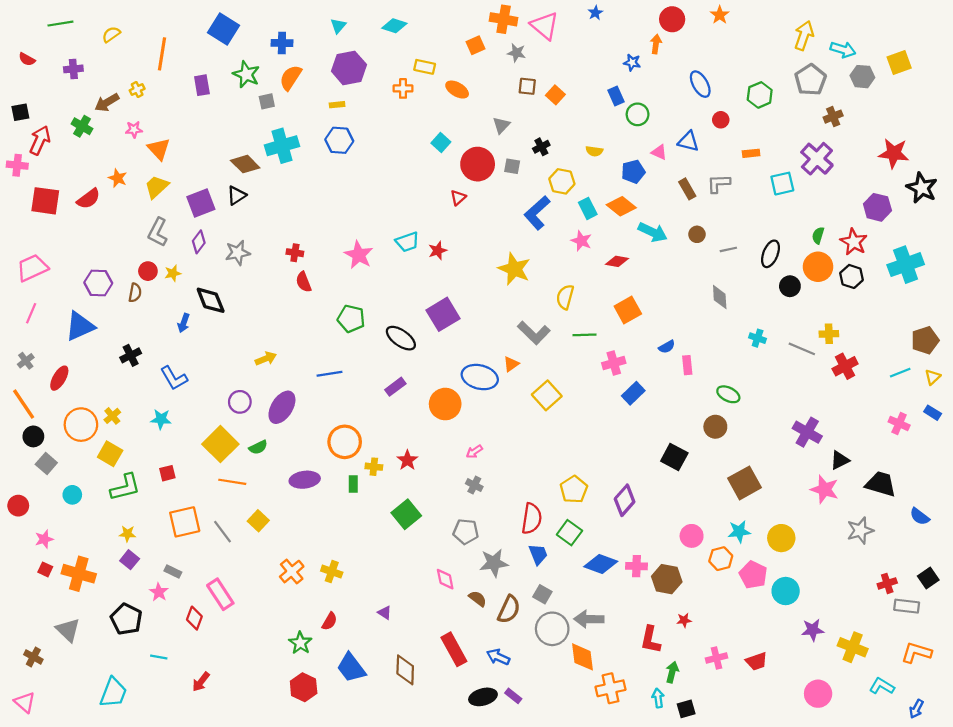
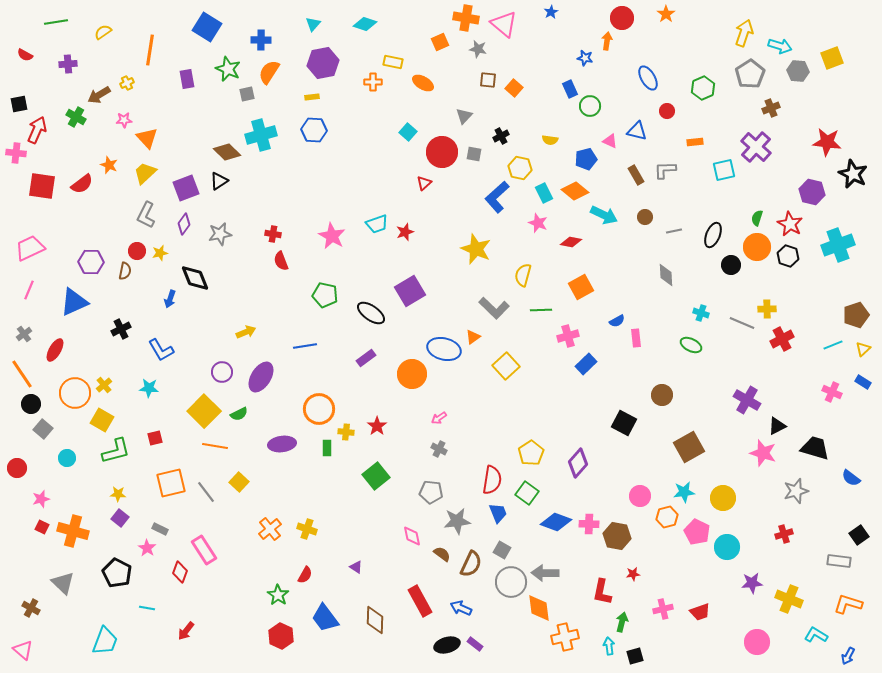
green ellipse: (728, 394) -> (691, 345), moved
red cross: (887, 583) -> (784, 534), moved

